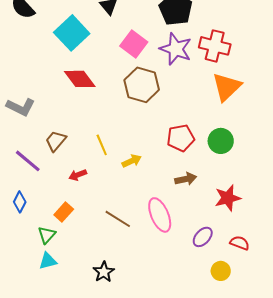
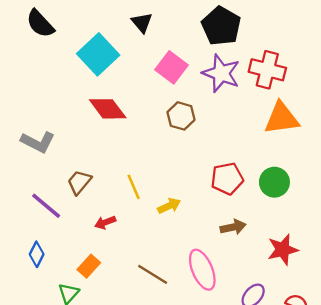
brown hexagon: (142, 85) -> (181, 116), size x0.7
orange triangle: (227, 87) -> (282, 118), turned 36

